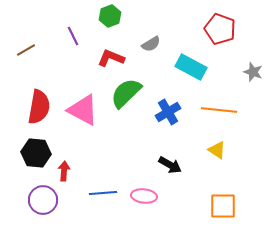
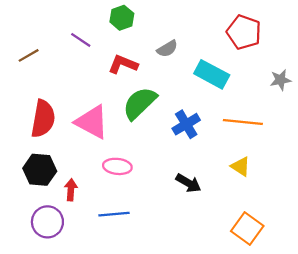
purple line: (73, 36) -> (81, 40), turned -30
gray star: (253, 72) -> (280, 80), turned -30
pink ellipse: (144, 196) -> (117, 166), moved
orange square: (223, 206) -> (247, 229), turned 36

